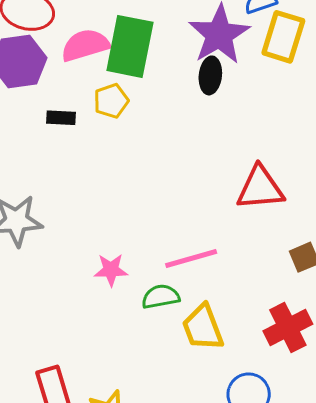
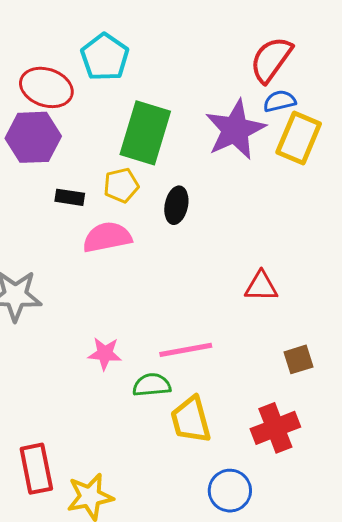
pink semicircle: (85, 45) -> (107, 237), moved
black ellipse: (210, 75) -> (176, 205), moved
red triangle: (260, 188) -> (261, 286), size x0.7

